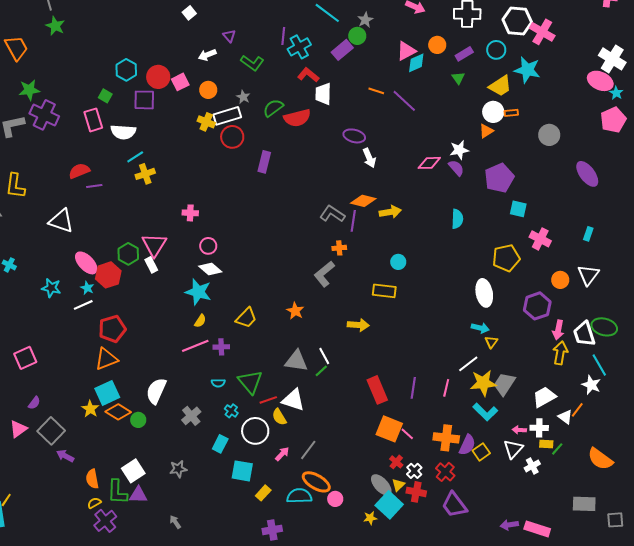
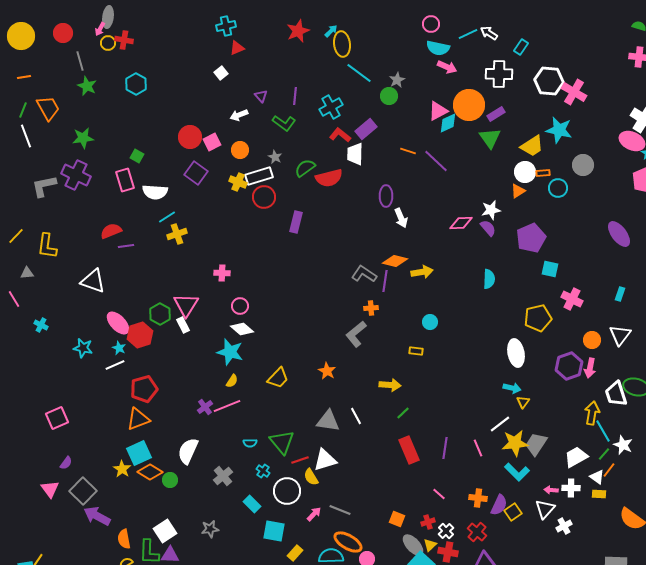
purple line: (283, 36) -> (295, 96), moved
orange circle: (437, 45) -> (469, 105), size x1.8
purple rectangle: (342, 50) -> (366, 129), moved
cyan circle: (496, 50) -> (558, 188), moved
cyan hexagon: (126, 70) -> (136, 84), moved
green triangle: (458, 78) -> (490, 138), size x1.6
green star: (29, 90) -> (83, 138), moved
purple square: (144, 100) -> (196, 173), moved, turned 35
gray circle: (549, 135) -> (583, 165), moved
purple ellipse: (354, 136) -> (386, 196), turned 75
yellow rectangle: (384, 291) -> (416, 351), size x0.6
pink arrow: (558, 330) -> (590, 368), moved
purple cross: (221, 347) -> (205, 407), moved, turned -35
cyan line: (599, 365) -> (603, 431), moved
green line: (321, 371) -> (403, 413), moved
pink line: (446, 388) -> (478, 448), turned -36
white triangle: (293, 400) -> (325, 460), turned -35
pink triangle: (18, 429) -> (50, 489), turned -30
orange square: (389, 429) -> (397, 519), moved, size x0.6
orange cross: (446, 438) -> (478, 498), size x0.7
cyan rectangle: (220, 444) -> (252, 504), turned -72
yellow rectangle: (546, 444) -> (599, 494), moved
green line: (557, 449) -> (604, 454), moved
gray line: (308, 450) -> (340, 510), turned 75
purple arrow: (65, 456) -> (97, 516), size x1.5
red cross: (396, 462) -> (428, 522), turned 32

